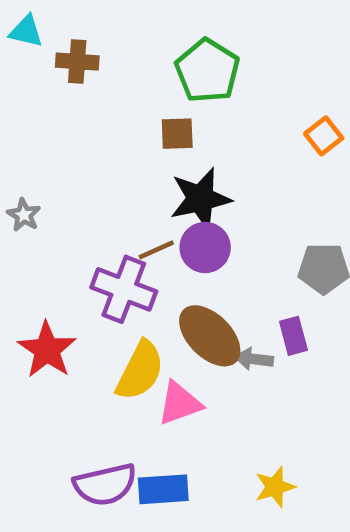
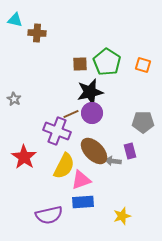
green pentagon: (207, 71) -> (107, 62), moved
orange square: (324, 136) -> (143, 65), turned -35
blue rectangle: (163, 489) -> (83, 202), moved

